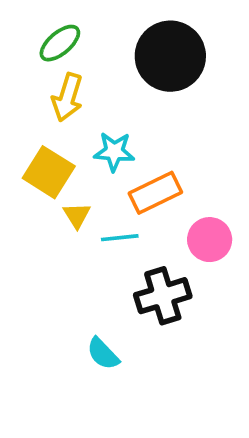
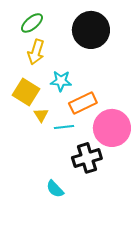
pink circle: (210, 240) -> (112, 128), size x1.6

